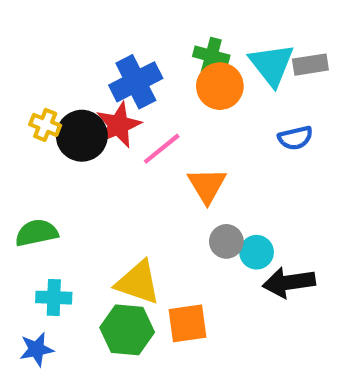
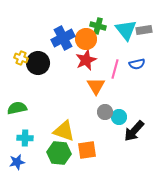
orange circle: (220, 86) -> (86, 39), moved
red star: (118, 125) -> (86, 60), moved
pink line: (162, 149) -> (115, 69), moved, turned -36
black arrow: (289, 282) -> (134, 131), turned -40

